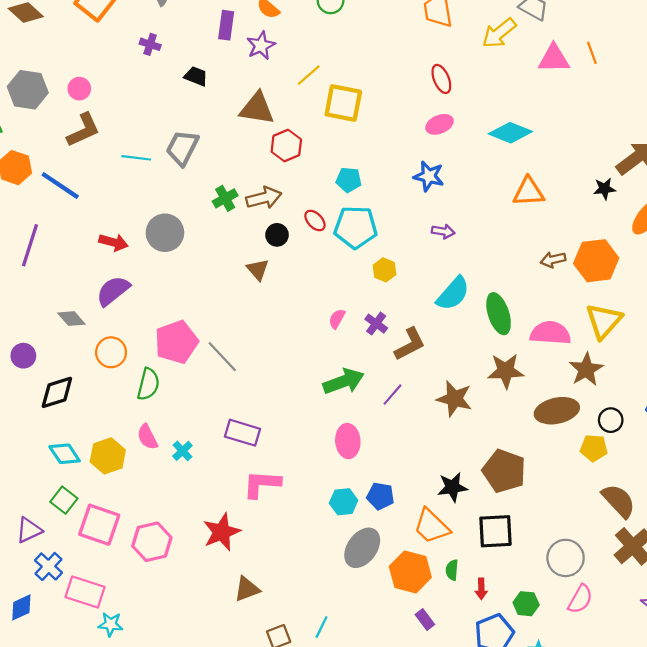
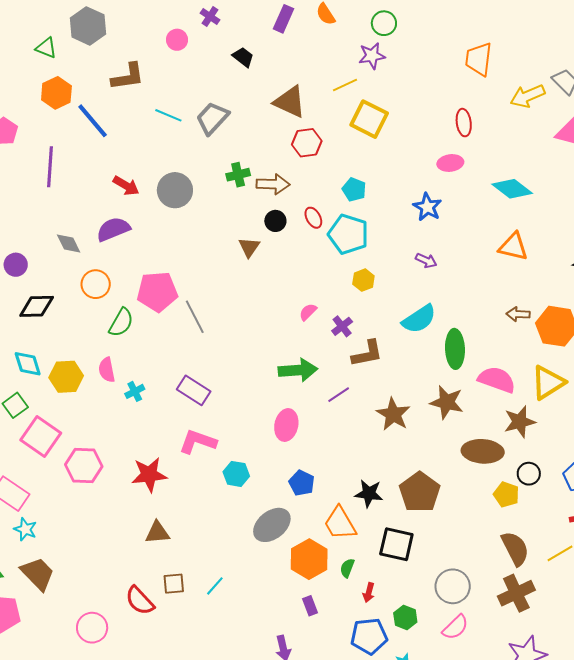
purple star: (261, 46) -> (372, 56), moved
pink circle: (79, 89) -> (177, 40), moved
purple line: (30, 245) -> (50, 167), turned -30
cyan hexagon: (344, 502) -> (236, 474), moved

